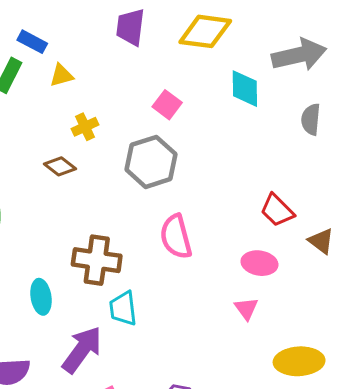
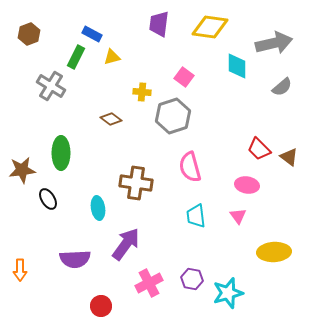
gray semicircle: (311, 119) -> (282, 87), turned -135
yellow cross: (85, 127) -> (142, 92), moved, turned 30
brown triangle: (321, 241) -> (289, 157), moved
cyan trapezoid: (123, 309) -> (196, 216), moved

